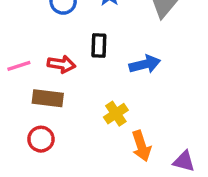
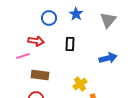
red arrow: (61, 64) -> (36, 41), moved
blue arrow: (145, 64) -> (108, 58), moved

